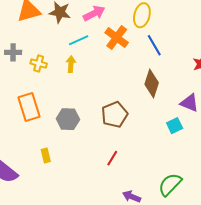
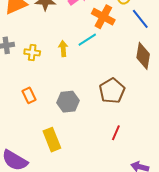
cyan line: (79, 40) -> (87, 40), moved
orange rectangle: (29, 107) -> (29, 95), size x0.6
yellow rectangle: (46, 155) -> (52, 140), size x1.6

